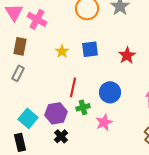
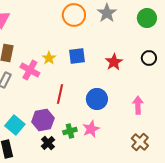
pink cross: (37, 19) -> (30, 70), moved
green cross: (83, 107) -> (70, 131), moved

